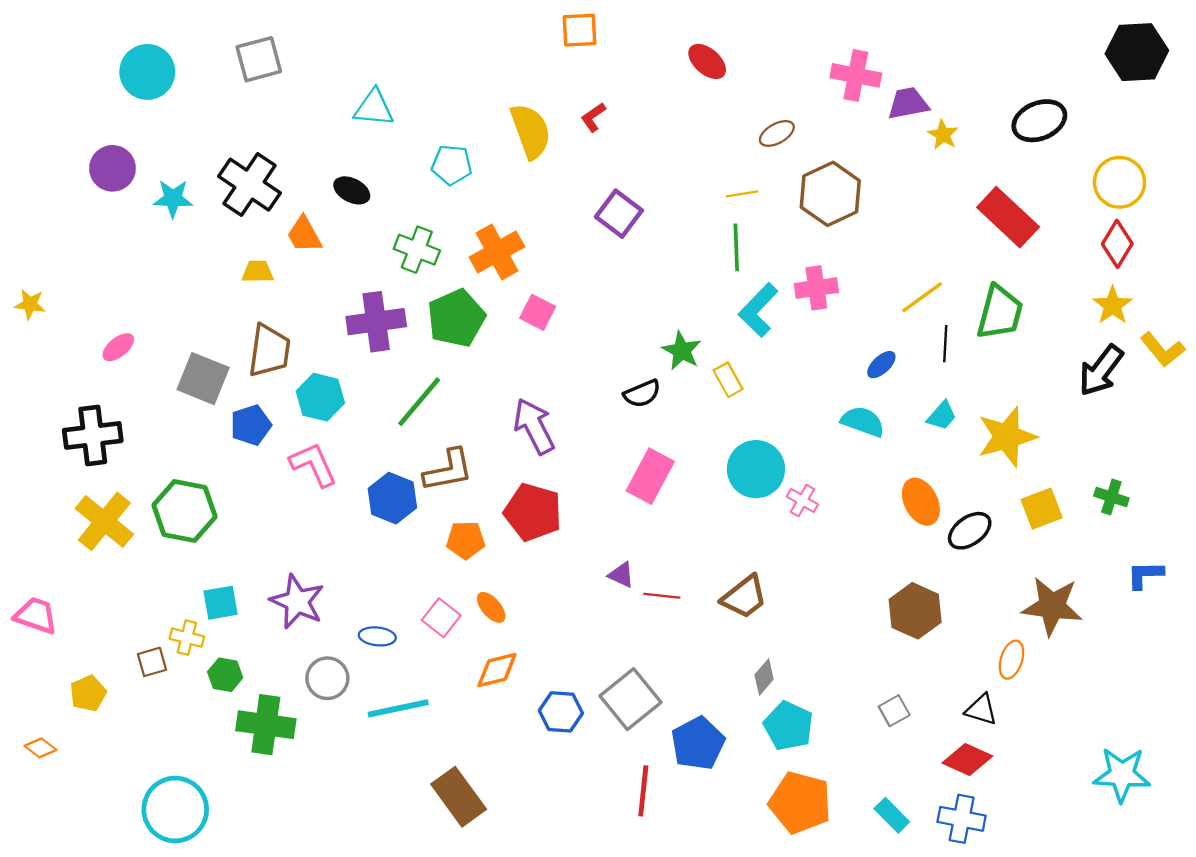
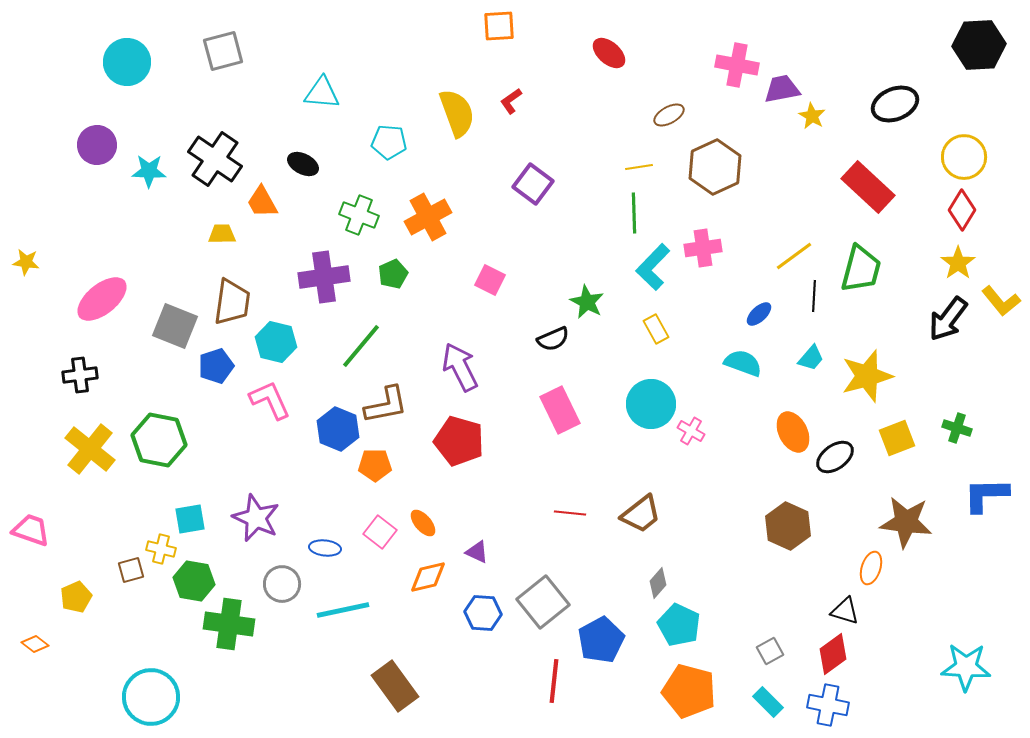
pink square: (538, 312) -> (490, 280), moved
green pentagon: (456, 318) -> (393, 274), size x0.6
pink ellipse: (118, 347) -> (102, 299), size x1.8
yellow rectangle: (728, 380) -> (656, 329), moved
black cross: (93, 435) -> (80, 375), size x0.7
pink rectangle: (650, 476) -> (560, 410), turned -54
orange pentagon: (466, 540) -> (375, 465), moved
purple triangle: (621, 575) -> (477, 552), moved
blue L-shape: (1145, 575) -> (986, 495), size x1.4
green hexagon: (225, 675) -> (194, 581), size x1.4
gray square: (894, 711) -> (770, 651), moved
red diamond: (967, 760) -> (833, 654), turned -60

